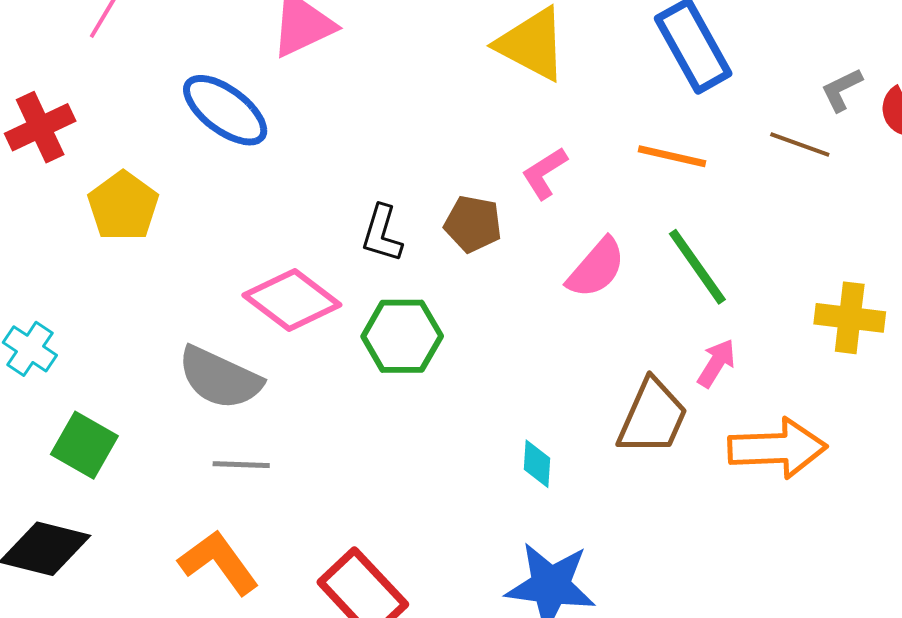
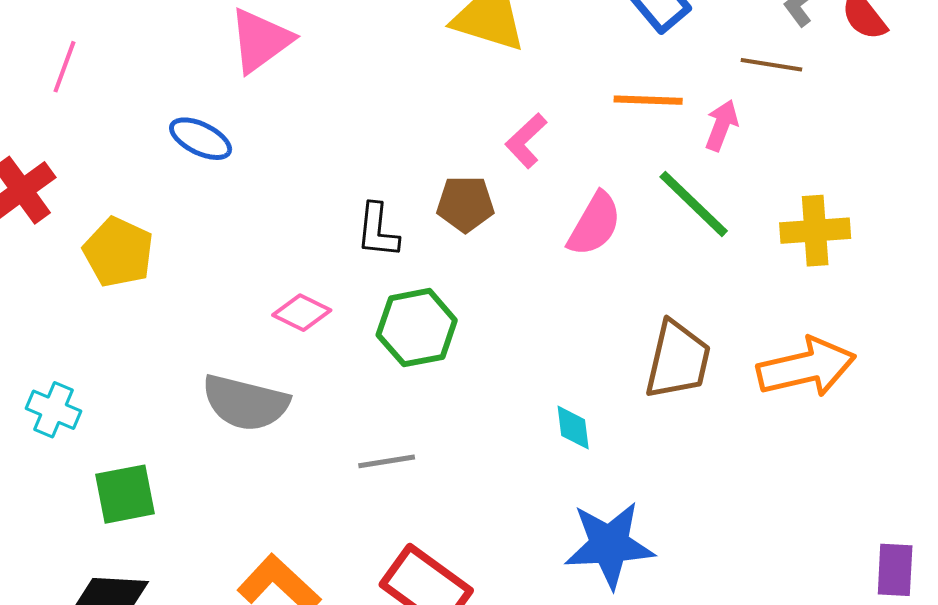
blue ellipse: (225, 110) -> (201, 139), size x0.7
pink diamond: (292, 300) -> (302, 313), size x0.6
yellow cross: (850, 318) -> (815, 231), moved
pink arrow: (716, 363) -> (722, 125), moved
green square: (84, 445) -> (125, 494), turned -30
gray line: (241, 465) -> (387, 461), moved

